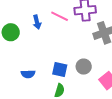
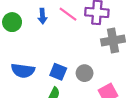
blue semicircle: (28, 74) -> (23, 71), size x1.5

